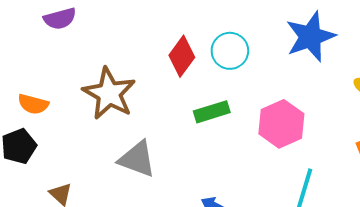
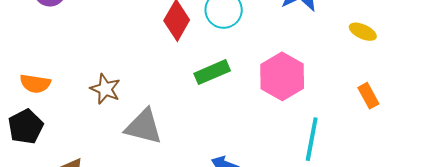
brown star: (109, 93) -> (105, 89), moved, size x0.6

